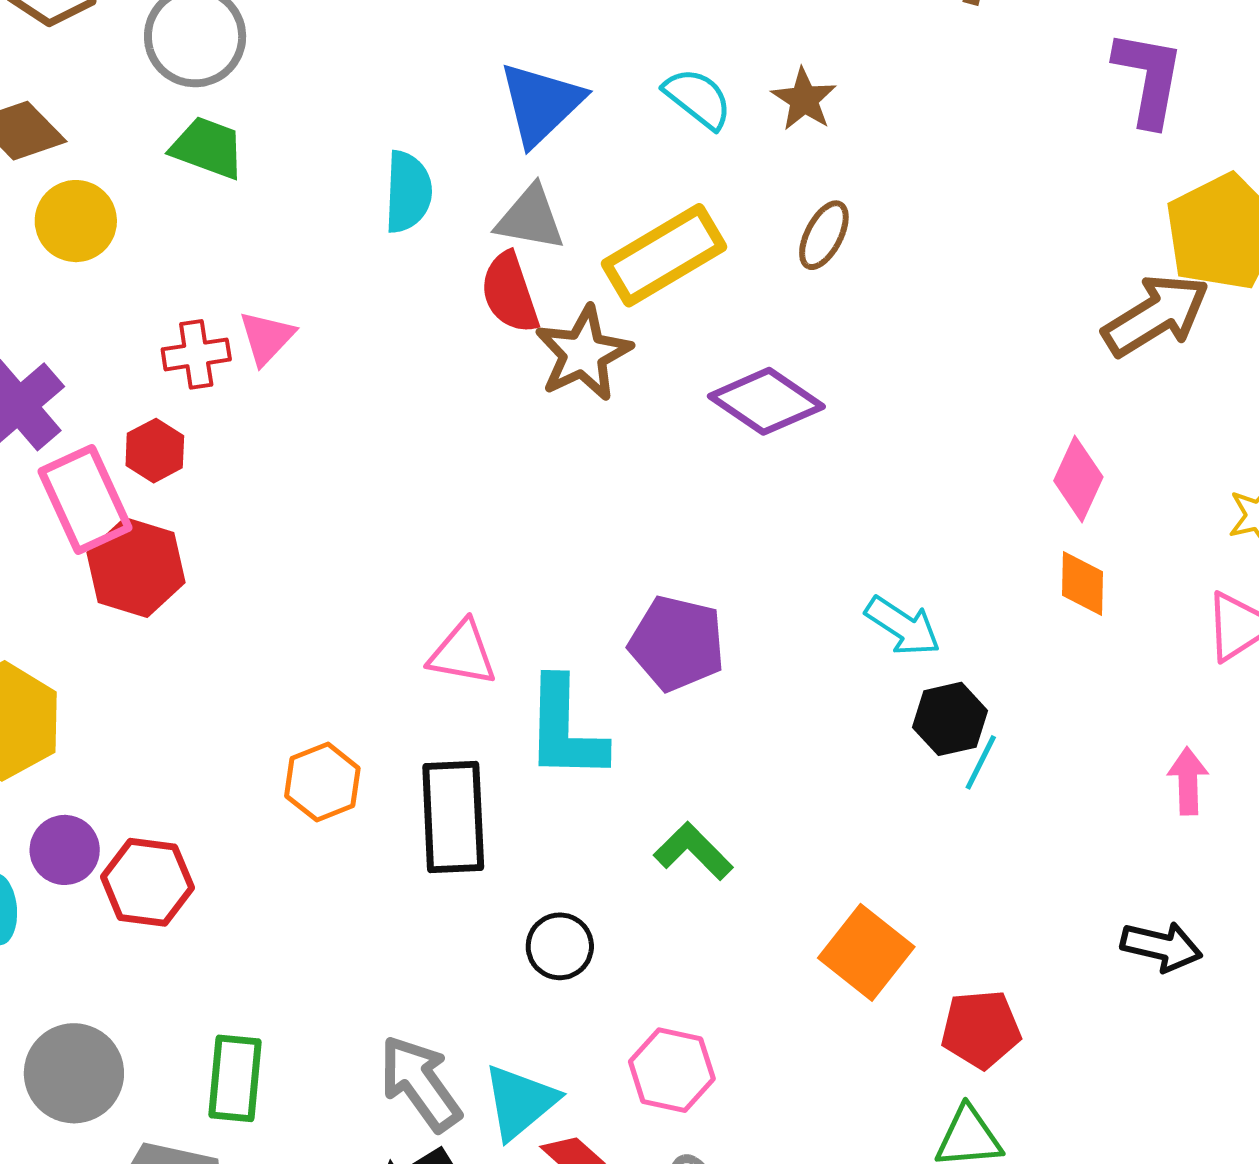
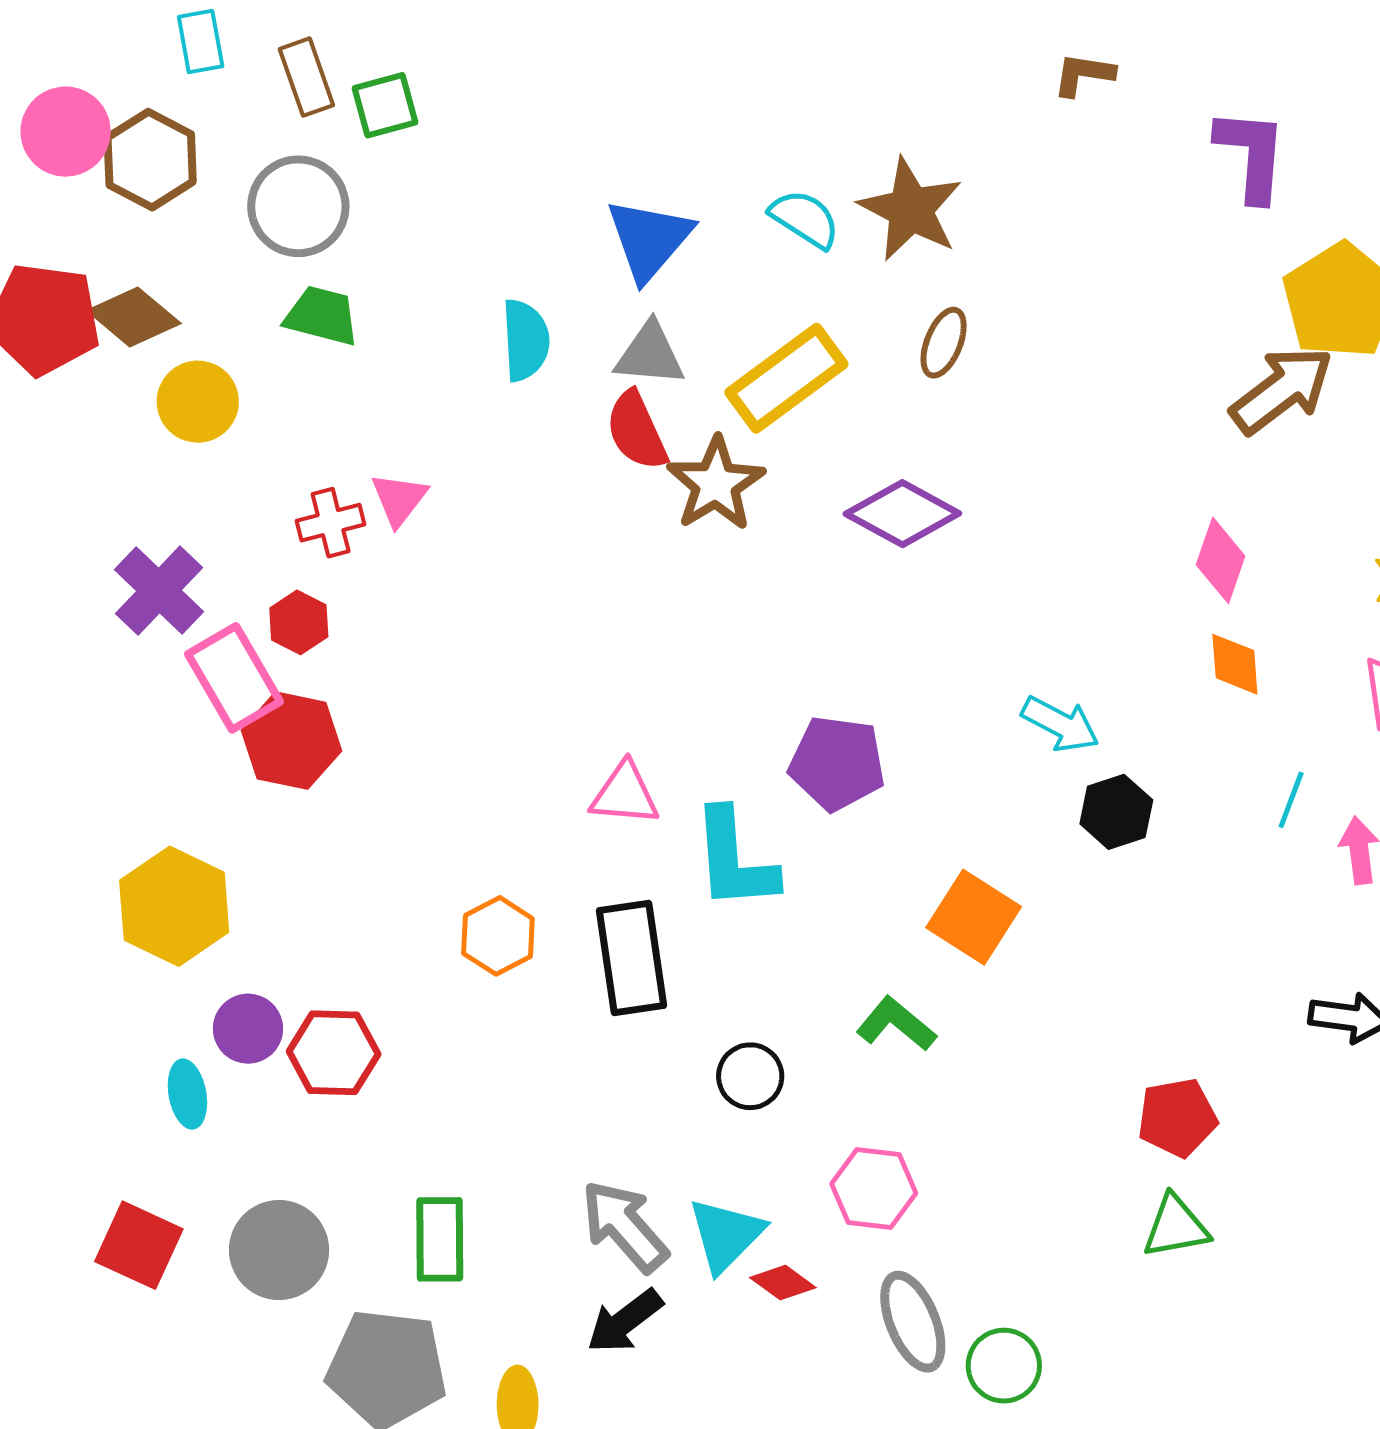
brown star: (804, 99) -> (911, 209), size x1.6
cyan line: (981, 762) -> (1291, 800), moved
green L-shape: (693, 851) -> (896, 1024), moved
orange square: (866, 952) -> (974, 917), moved

